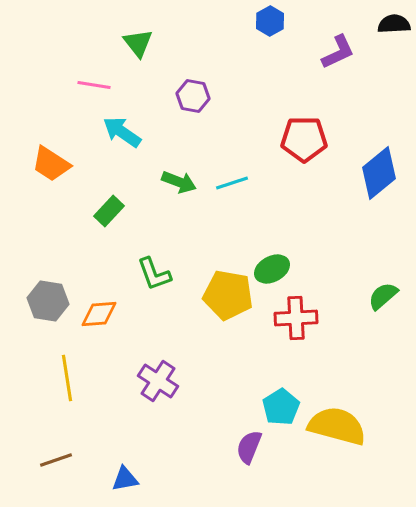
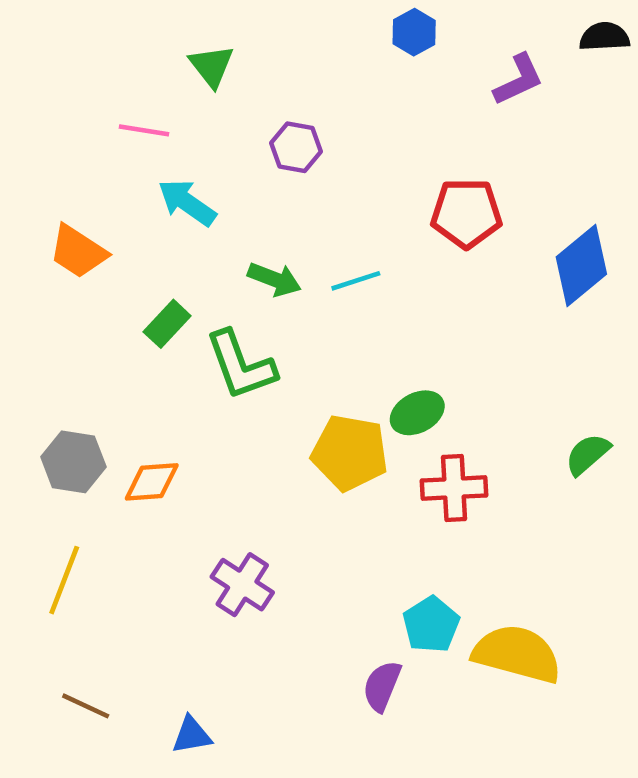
green L-shape: (154, 274) -> (241, 365), moved, size x1.4
yellow line: (67, 378) -> (64, 580), moved, turned 30
brown line: (56, 460) -> (86, 706), turned 44

